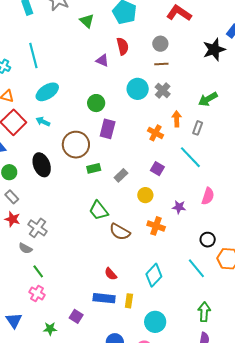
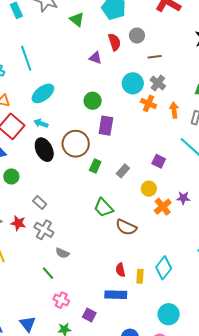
gray circle: (160, 44) -> (137, 36), moved
orange cross: (155, 133) -> (148, 103), moved
black ellipse: (42, 165) -> (44, 150), moved
green rectangle: (94, 168) -> (95, 166), turned -48
gray rectangle: (12, 197) -> (40, 202), moved
orange cross: (156, 226) -> (163, 207), moved, turned 36
gray semicircle: (25, 248) -> (62, 253), moved
red semicircle: (111, 274) -> (120, 270), turned 32
pink cross: (37, 293) -> (61, 300), moved
yellow rectangle: (129, 301) -> (140, 276), moved

